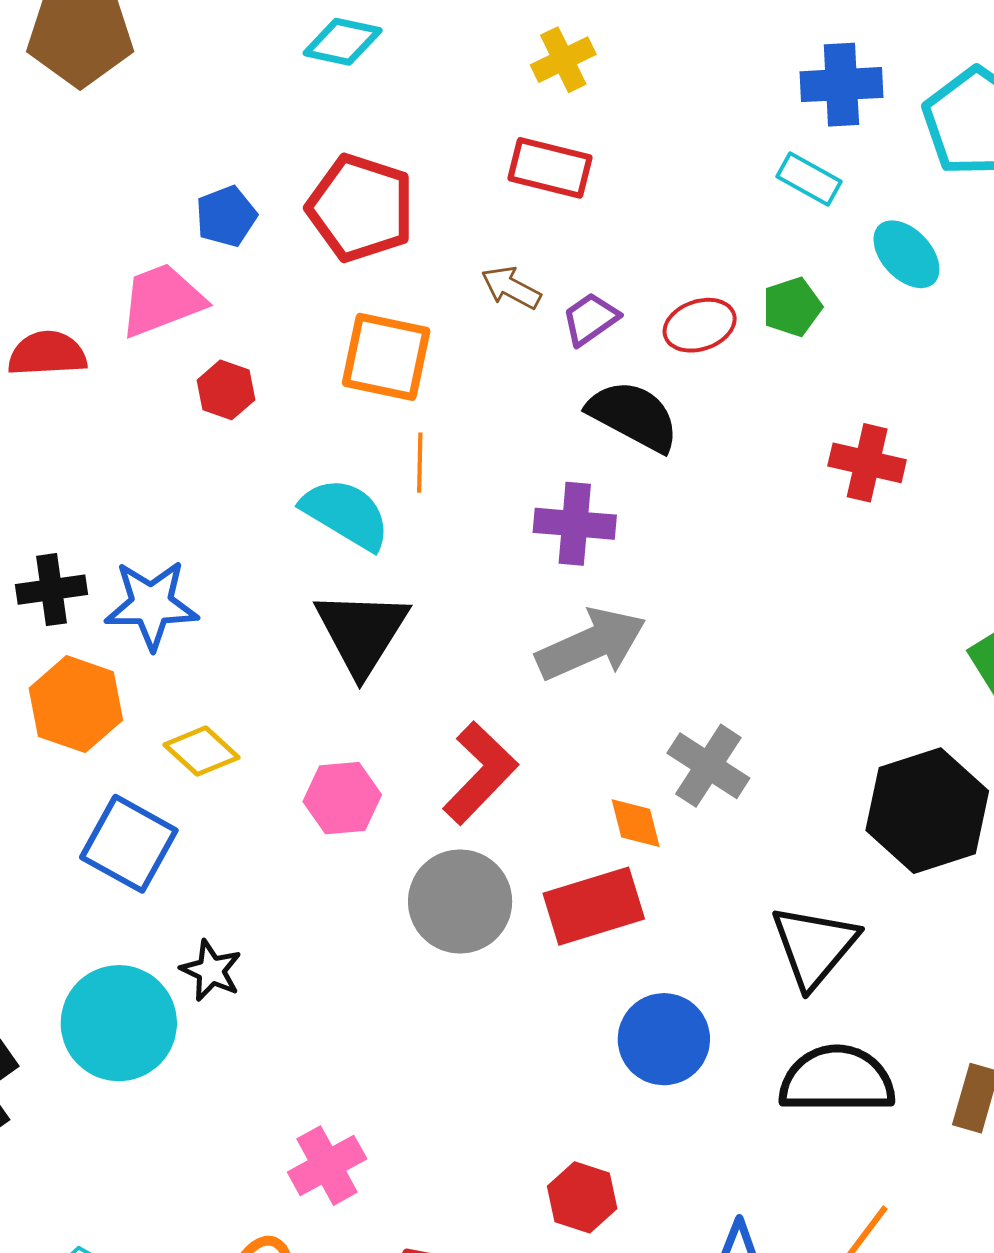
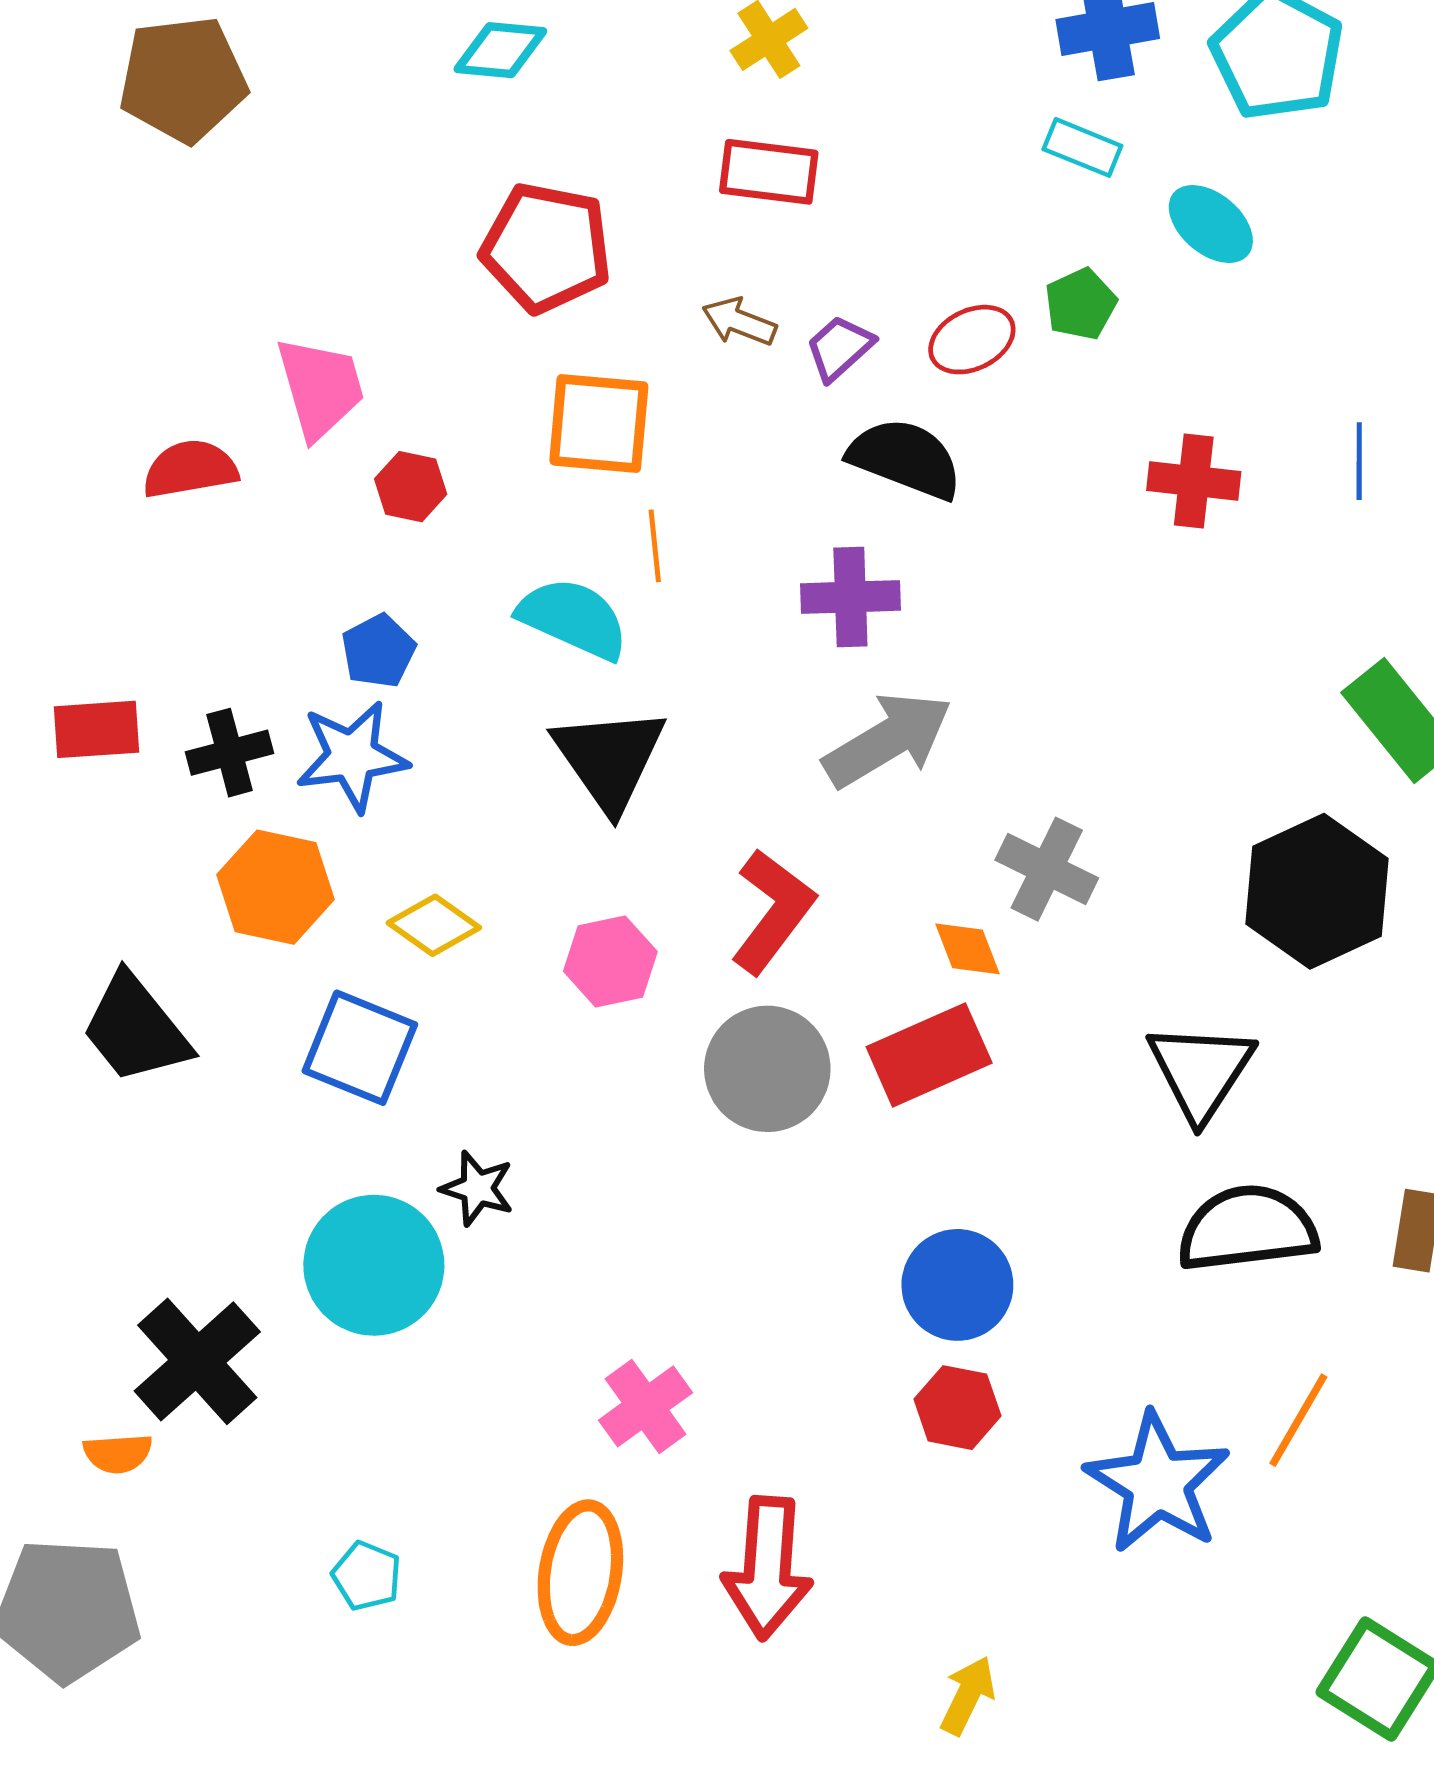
blue pentagon: (226, 216) -> (378, 651), moved
pink trapezoid: (162, 300) -> (320, 388), turned 102
blue circle: (664, 1039) -> (957, 1285), moved

